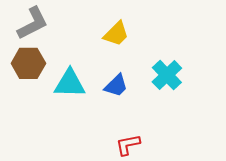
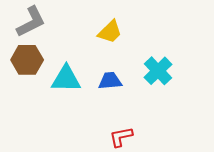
blue trapezoid: (116, 86) -> (110, 81), turned -140

